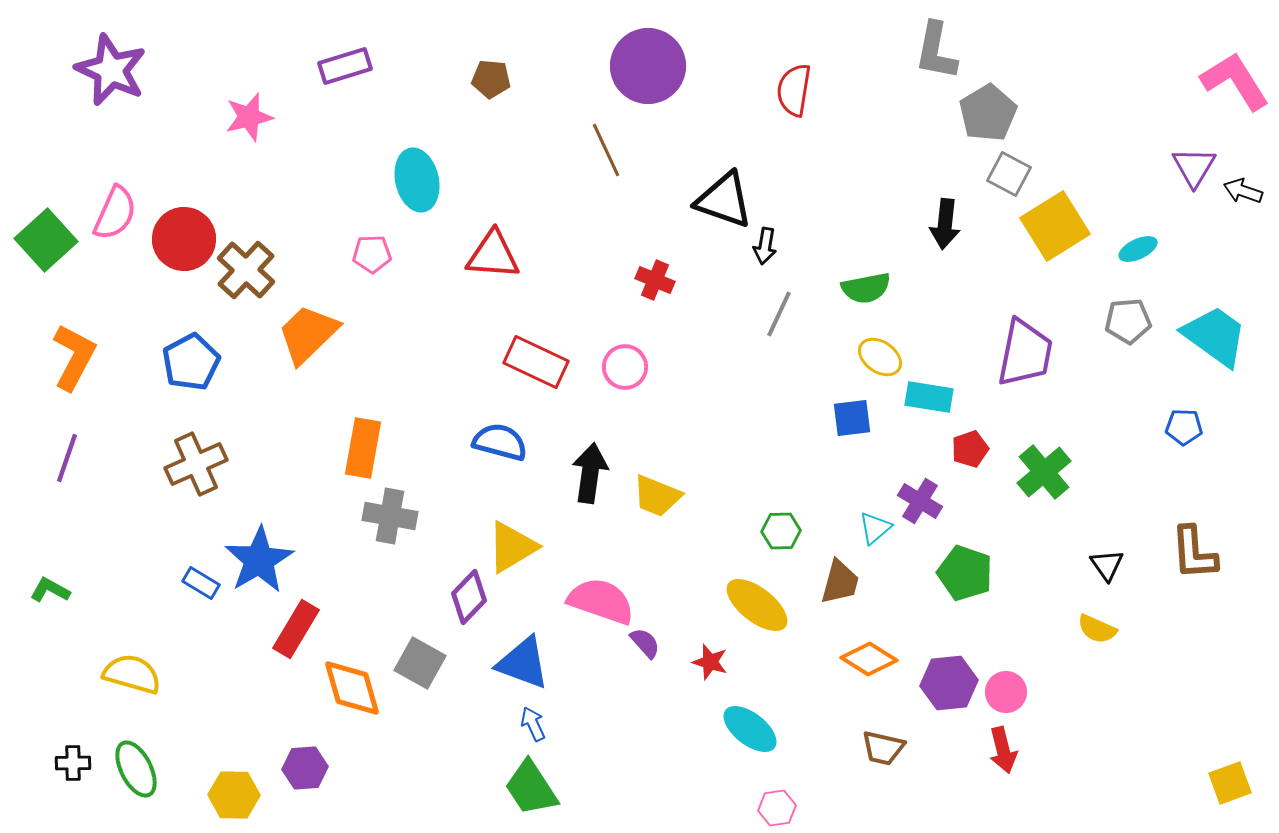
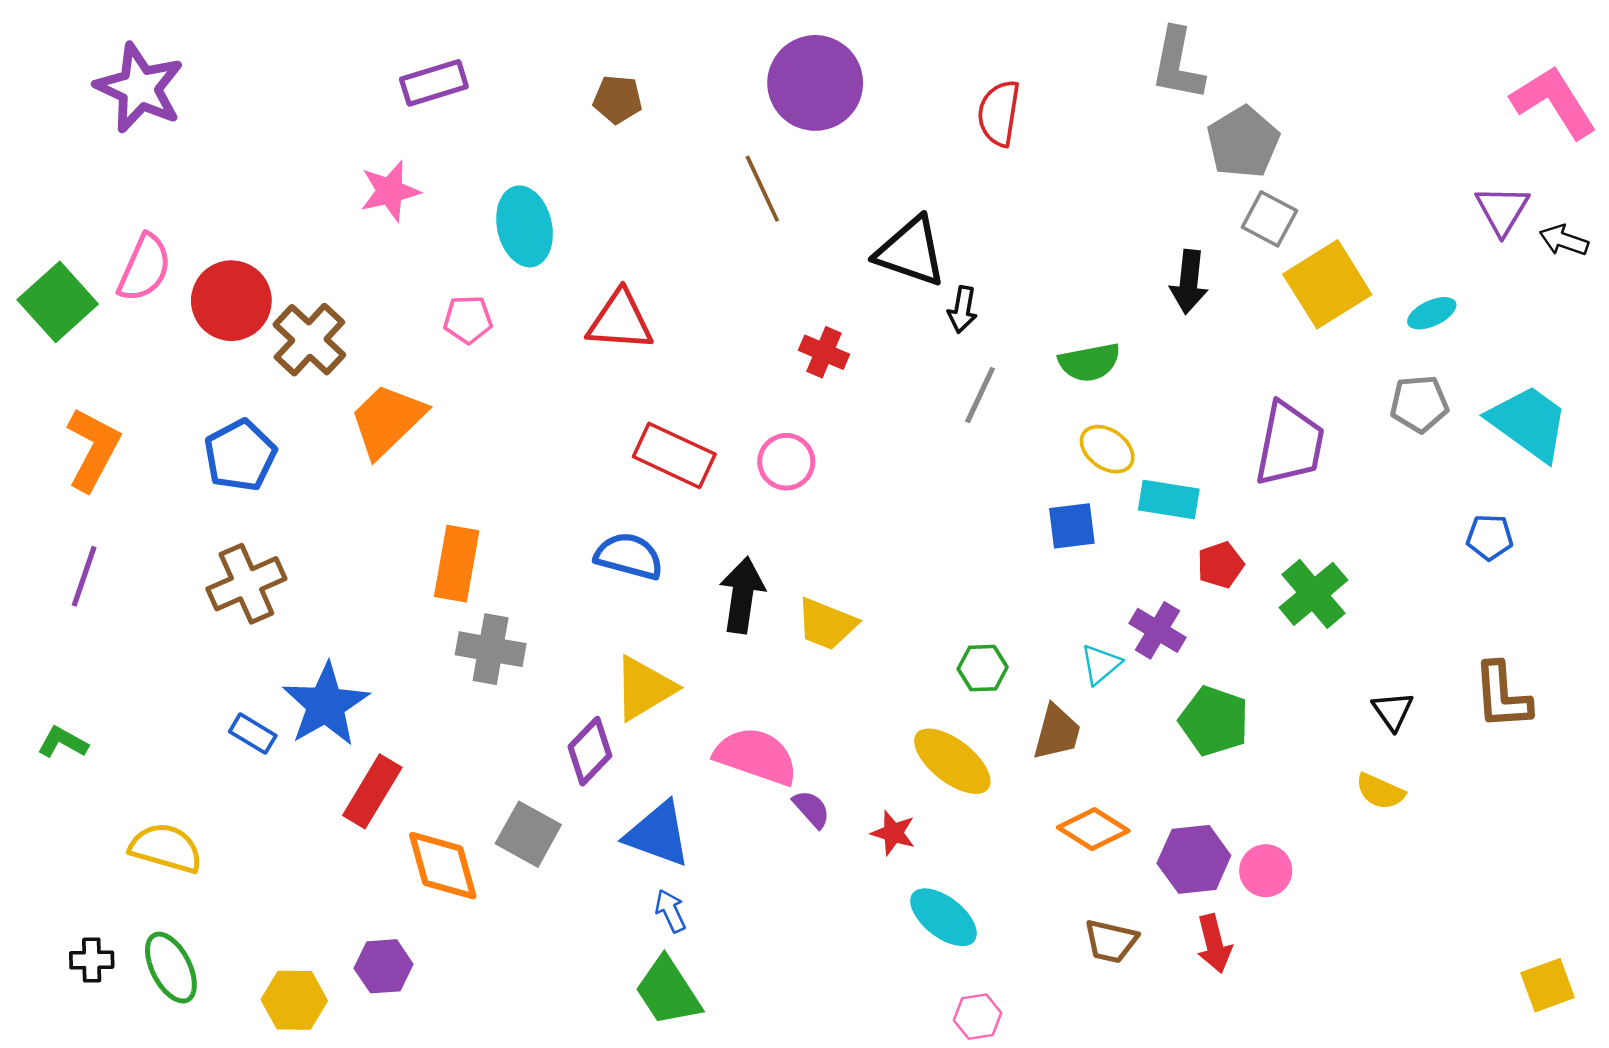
pink star: (249, 117) -> (390, 191), moved
red arrow: (1003, 750) -> (1214, 944), moved

